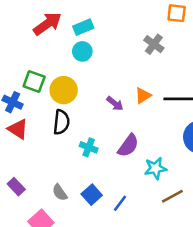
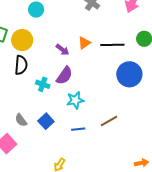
purple semicircle: (128, 146) -> (64, 76), moved
cyan star: (155, 168) -> (75, 100), moved
blue line: (120, 203) -> (78, 129), moved, turned 48

